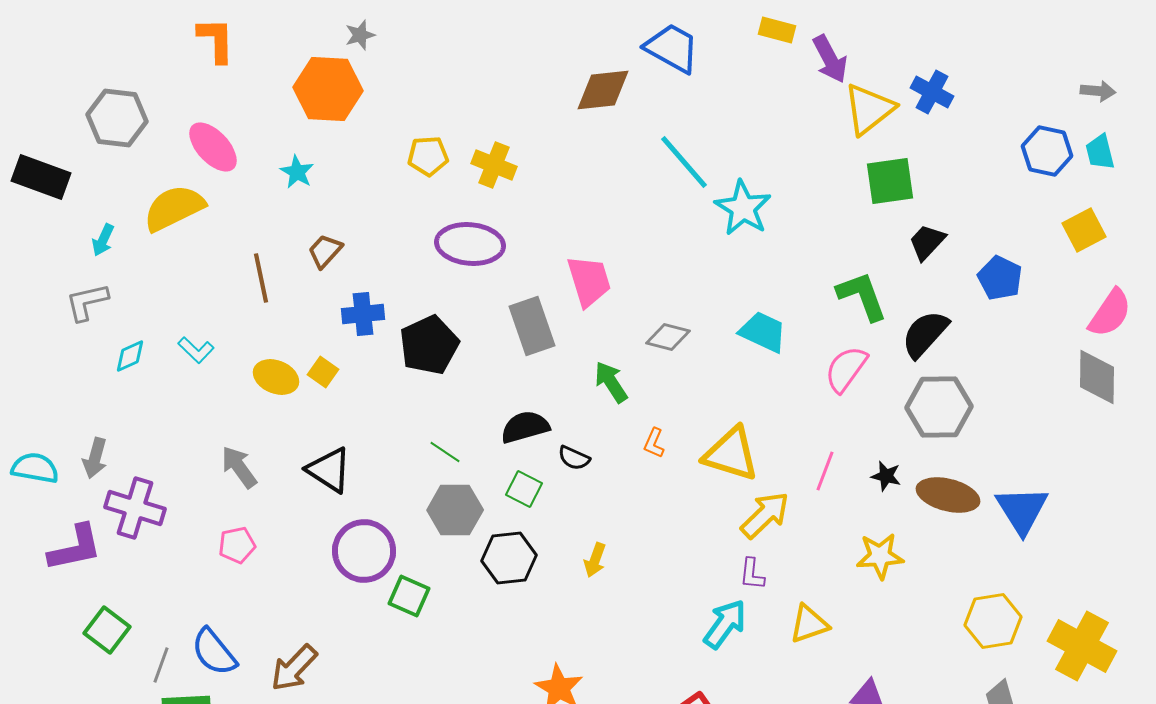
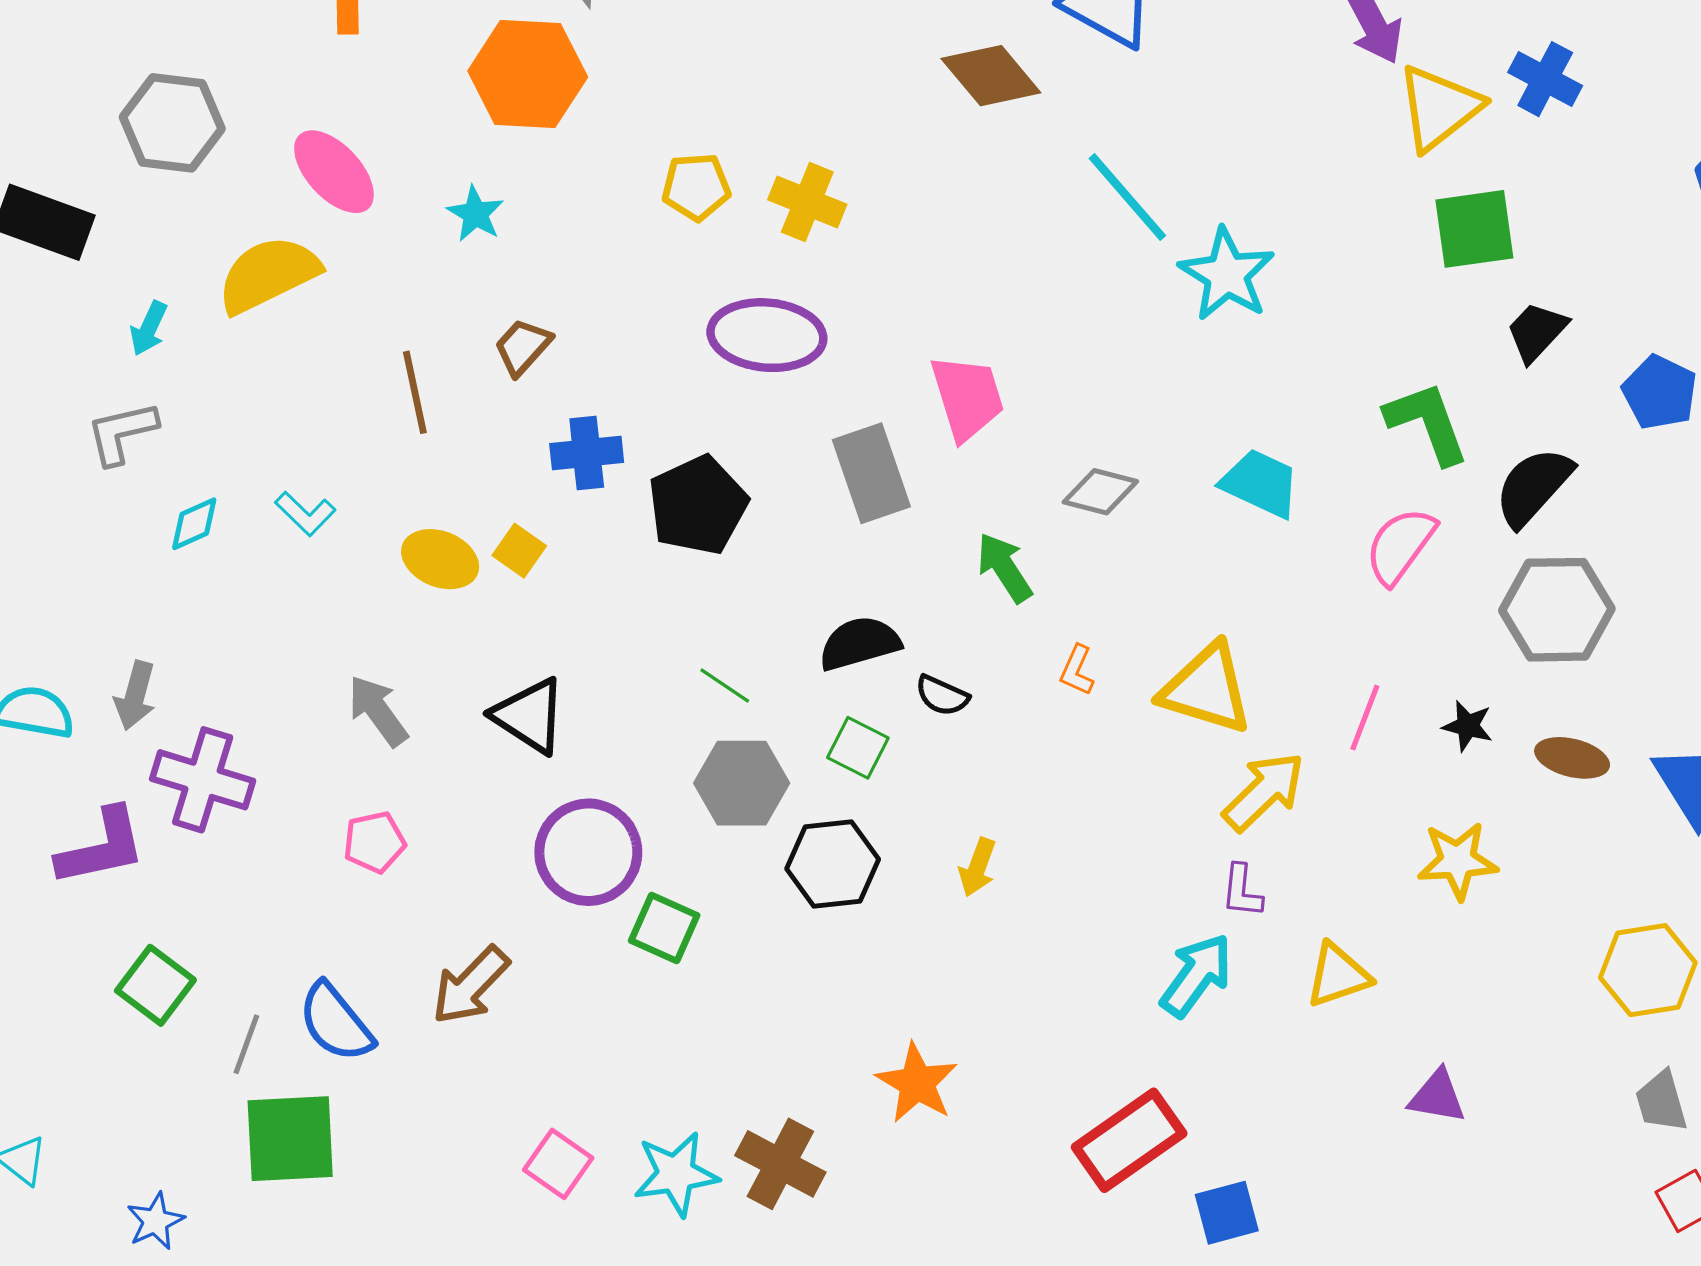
brown diamond: (603, 90) -> (991, 76), turned 56
brown ellipse: (948, 495) -> (1572, 758), size x0.7
brown arrow: (294, 668) -> (470, 985), moved

